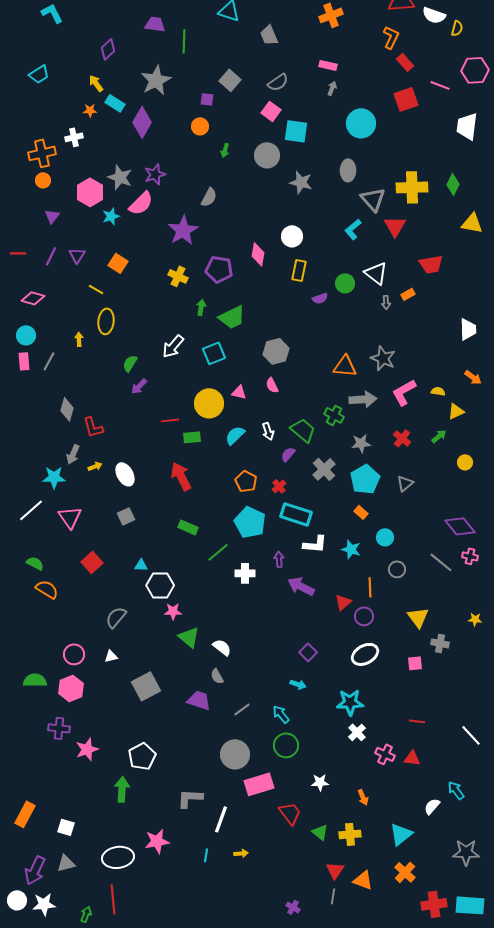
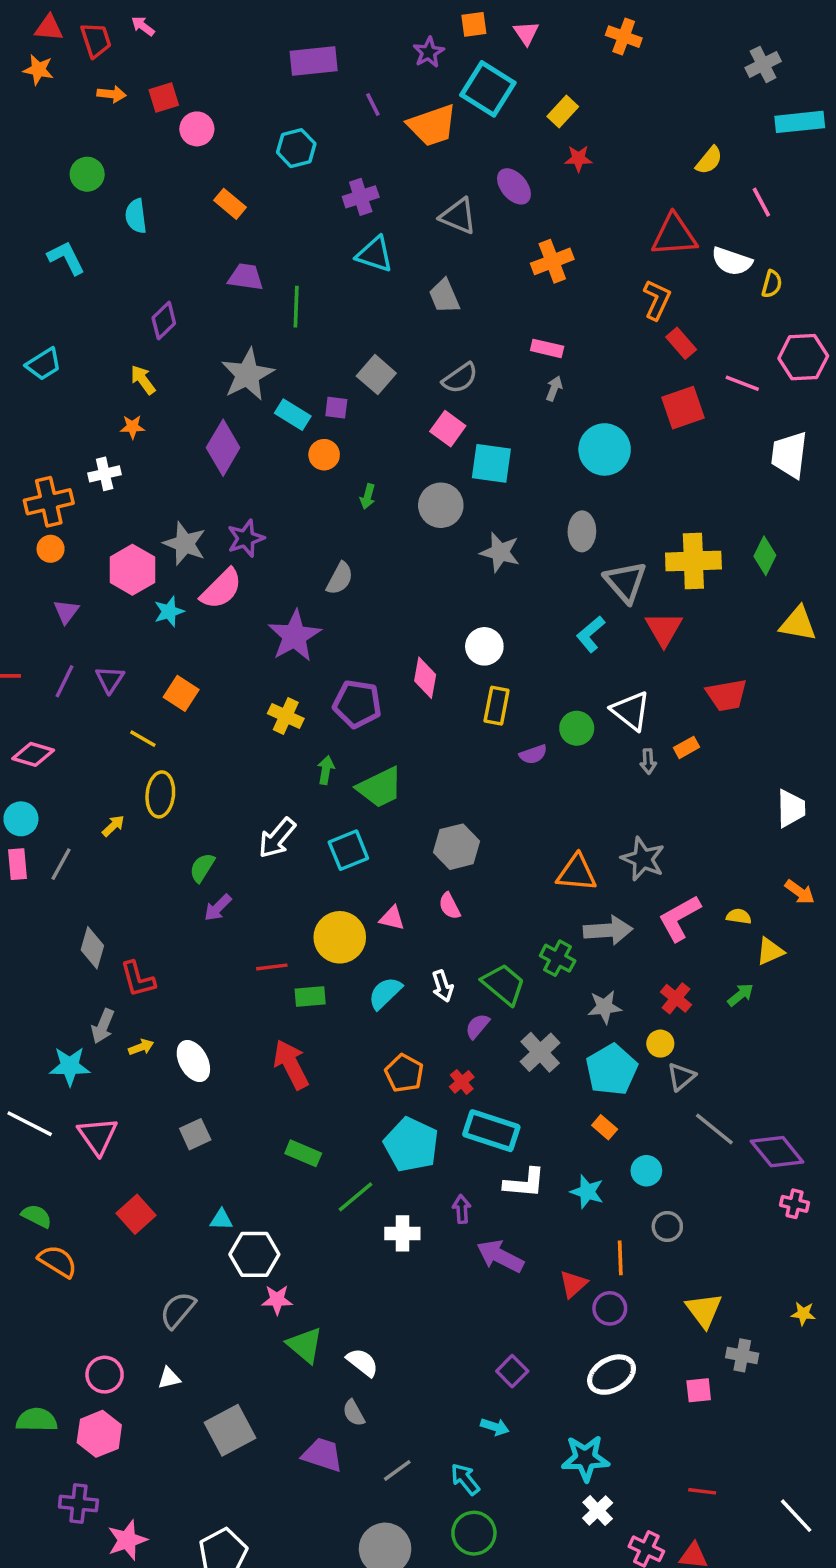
cyan rectangle: (115, 103) -> (293, 415), moved
yellow arrow: (79, 339) -> (113, 826), turned 48
yellow circle: (465, 462) -> (660, 1044), moved
white line: (31, 510) -> (30, 1124), turned 68
gray line: (441, 562) -> (714, 1129), moved

